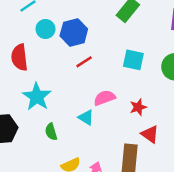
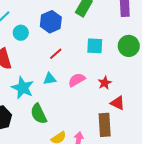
blue hexagon: (74, 32) -> (51, 22), moved
cyan triangle: (86, 117) -> (50, 79), moved, turned -32
green semicircle: (51, 132) -> (39, 114), size x1.5

